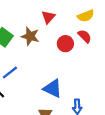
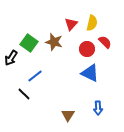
yellow semicircle: (86, 16) -> (92, 23), moved, turned -56
blue triangle: (53, 88) -> (90, 73), moved

